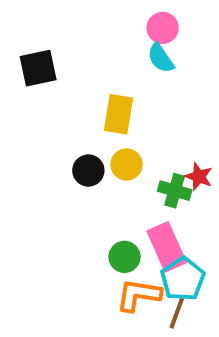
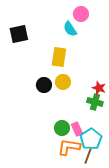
cyan semicircle: (161, 58) -> (70, 29), moved
green cross: (175, 191) -> (95, 102), moved
pink rectangle: (167, 247) -> (77, 129), moved, size x0.6

